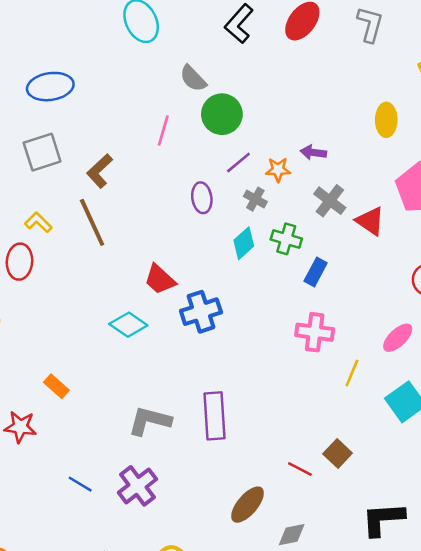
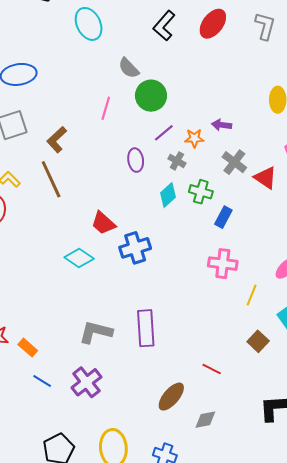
orange rectangle: (56, 386) -> (28, 348), moved
brown square: (338, 453) -> (258, 341), moved

